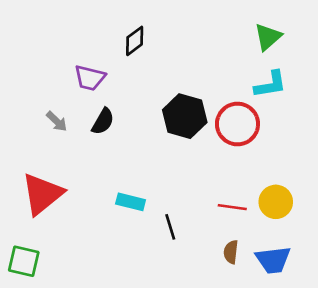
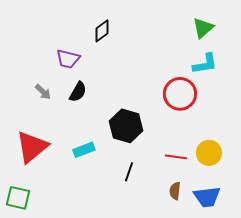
black hexagon: (185, 116) -> (126, 126), moved
cyan rectangle: (131, 202) -> (84, 150), moved, turned -35
black line: (170, 227) -> (129, 172), turned 36

